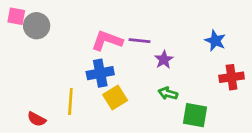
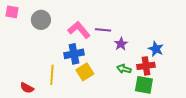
gray circle: (37, 26) -> (41, 20), moved
pink L-shape: (107, 41) -> (79, 30), turned 30
blue star: (215, 41) -> (156, 49), moved
red cross: (232, 77) -> (146, 66), moved

